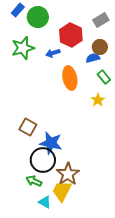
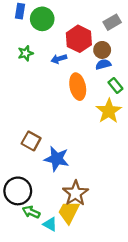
blue rectangle: (18, 10) -> (20, 11), turned -32
brown circle: (100, 47) -> (102, 50), moved
green star: (23, 48) -> (26, 53), size x0.6
yellow star: (98, 100) -> (109, 111), size x1.6
black circle: (43, 160) -> (18, 191), moved
green arrow: (34, 181) -> (31, 212), moved

